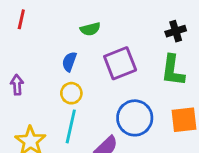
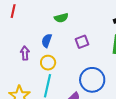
purple square: (120, 63) -> (82, 42), size x0.6
purple arrow: (17, 85) -> (25, 53), moved

